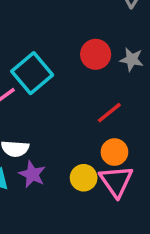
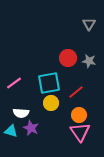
cyan square: (32, 73) -> (49, 83), moved, turned 30
yellow circle: (84, 178) -> (51, 103), moved

